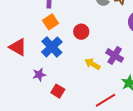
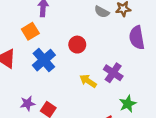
orange square: (50, 22) -> (30, 31), moved
purple star: (39, 75) -> (27, 103), moved

